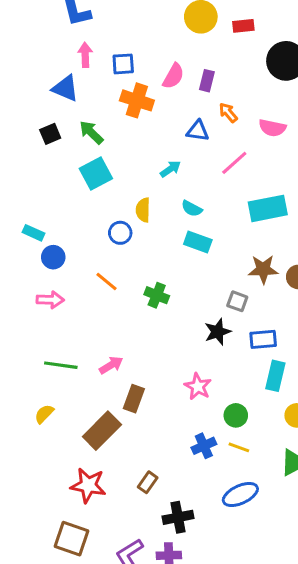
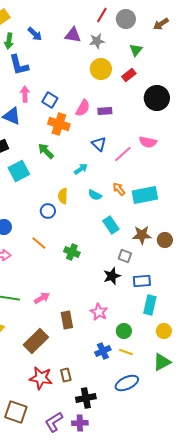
red rectangle: (243, 26) -> (129, 75), turned -32
blue square: (123, 64) -> (50, 100), turned 35
purple rectangle: (207, 81) -> (105, 111), turned 72
orange arrow: (228, 113) -> (119, 189), moved
blue triangle: (198, 131) -> (99, 144), turned 35
green arrow: (91, 132) -> (46, 151), moved
pink line: (234, 163) -> (123, 154), moved
cyan square: (96, 173) -> (19, 171), moved
cyan rectangle: (198, 242) -> (111, 225), moved, turned 36
brown rectangle: (134, 399) -> (67, 320), moved, turned -30
brown rectangle: (148, 482) -> (66, 375), turned -48
red star: (88, 485) -> (41, 378), moved

